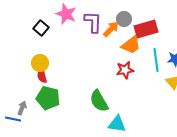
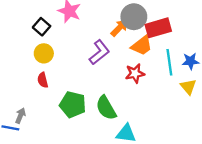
gray circle: (124, 19) -> (134, 17), size x1.5
purple L-shape: (93, 22) -> (99, 52), moved, turned 50
yellow circle: (40, 63) -> (44, 53), moved
green pentagon: (48, 98) -> (73, 105), moved

